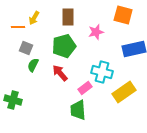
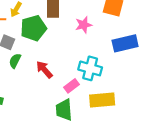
green pentagon: (64, 46) -> (33, 28), moved
yellow rectangle: (124, 92) -> (102, 100), moved, turned 30

